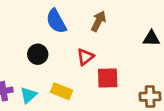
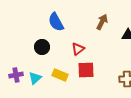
brown arrow: (98, 21) -> (102, 22), moved
red square: (108, 78) -> (86, 70), moved

